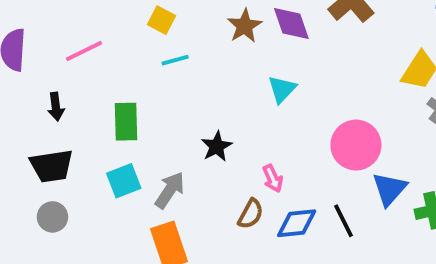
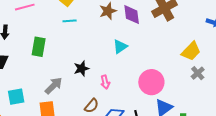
pink arrow: (273, 178) -> (105, 82), moved
cyan square: (124, 181) -> (16, 97), moved

